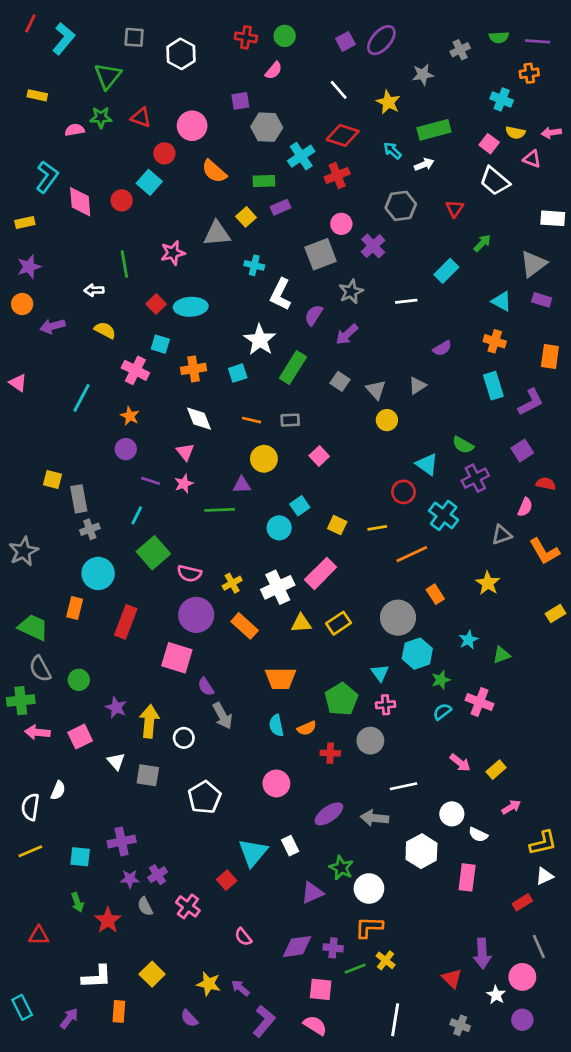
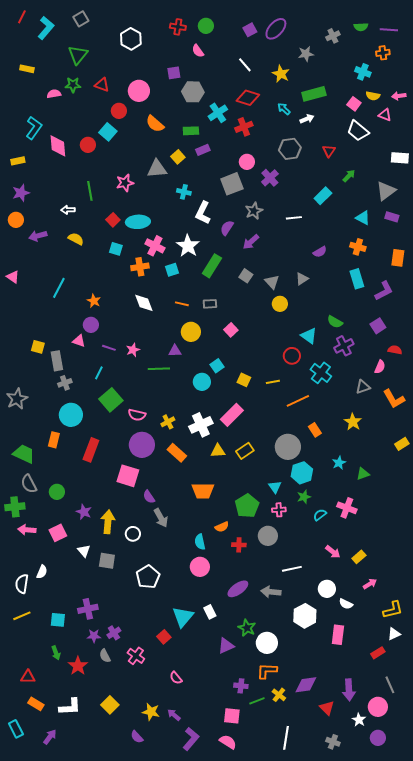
gray square: (134, 37) -> (81, 19), moved, turned -35
pink semicircle: (274, 70) -> (198, 51), turned 104
pink cross: (135, 370) -> (155, 246), moved
pink triangle: (185, 452) -> (79, 341), moved, turned -32
green star: (441, 680) -> (304, 497), moved
cyan semicircle: (276, 725) -> (200, 542), moved
purple diamond: (297, 947) -> (306, 685), moved
orange rectangle: (119, 1011) -> (36, 704), moved, turned -63

